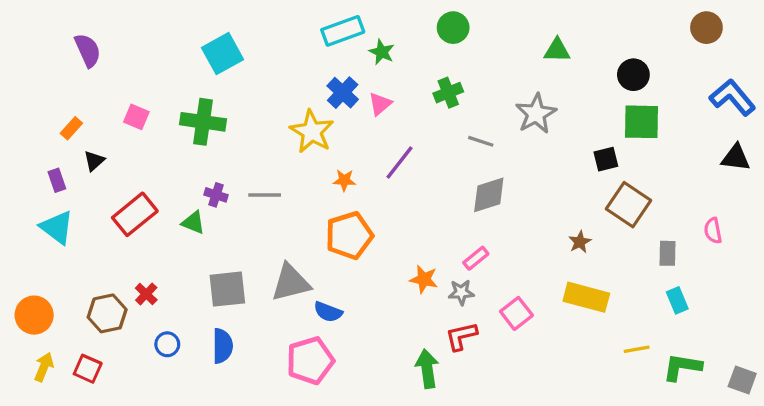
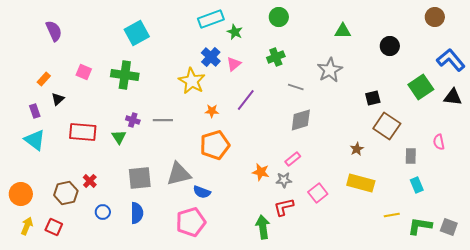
green square: (642, 122) -> (421, 87), moved, turned -35
red rectangle: (135, 214) -> (83, 132), turned 44
green triangle: (193, 222) -> (119, 137), turned 35
gray square: (742, 380) -> (449, 227), moved

